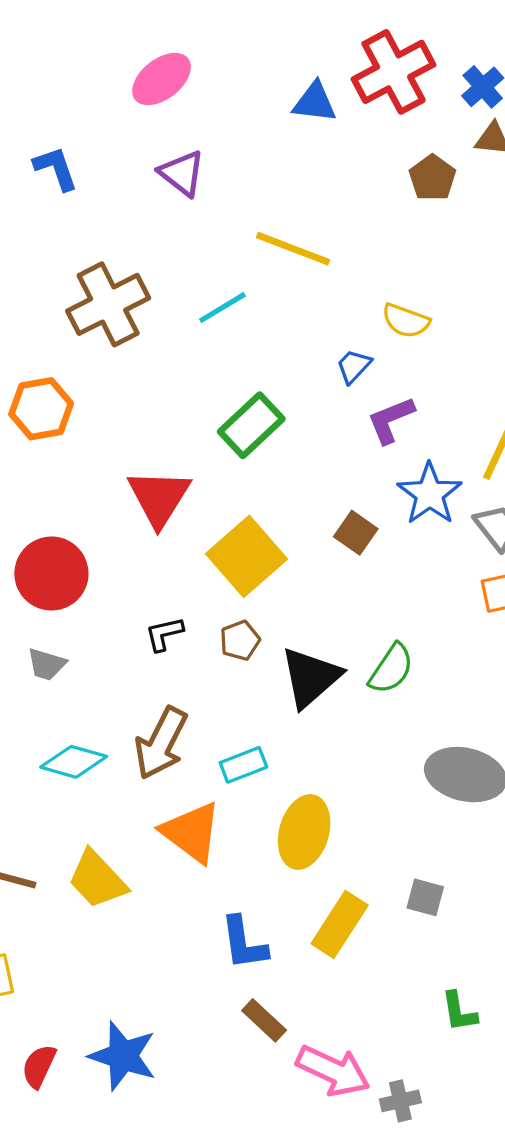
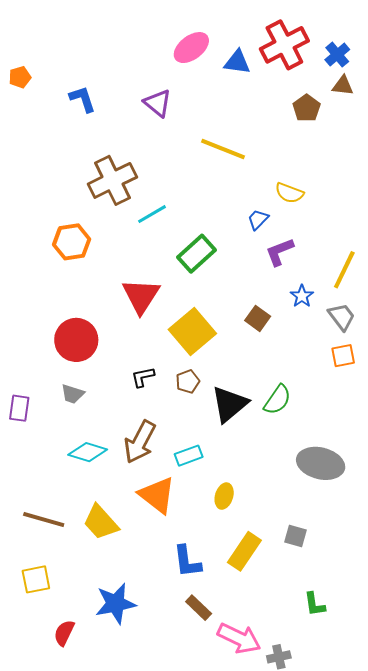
pink ellipse: (162, 79) -> (191, 48), moved
cyan line: (222, 308) -> (152, 214), moved
blue star: (430, 494) -> (302, 296), size x0.6
yellow ellipse: (304, 832) -> (224, 496), size x0.6
blue star: (123, 1056) -> (116, 604), moved, turned -30

